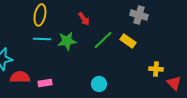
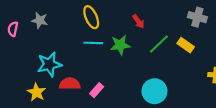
yellow ellipse: (40, 15) -> (91, 17), turned -35
pink rectangle: (45, 83) -> (97, 90), turned -40
cyan circle: (99, 84) -> (154, 91), size x1.5

